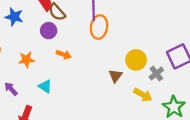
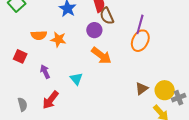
orange arrow: (64, 55) -> (101, 56), size x1.5
orange star: (26, 60) -> (58, 39), moved
yellow circle: (136, 60) -> (165, 90), moved

